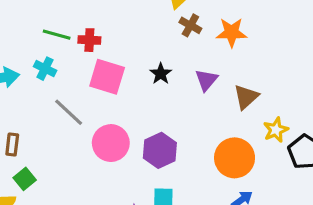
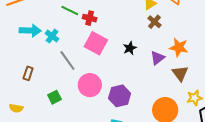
orange star: (232, 32) -> (179, 47), moved
cyan cross: (45, 69) -> (52, 36), moved
brown triangle: (246, 97) -> (180, 73), turned -36
green square: (25, 179) -> (54, 97), moved

